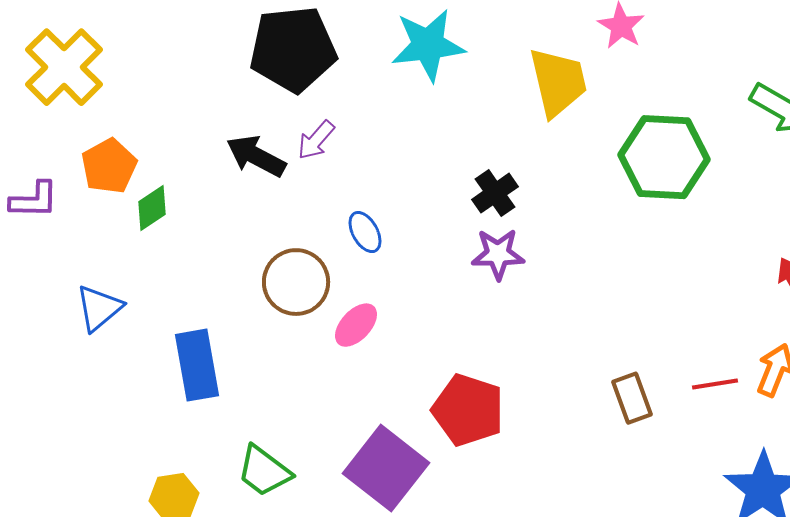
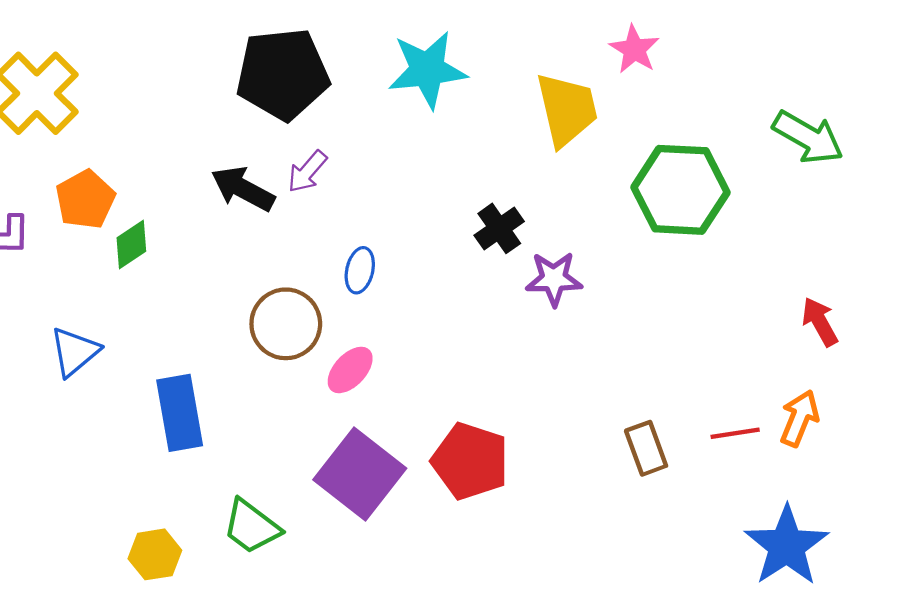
blue ellipse: (365, 232) -> (360, 270), turned 42
purple star: (498, 254) -> (554, 279), moved
purple square: (386, 468) -> (360, 474), moved

